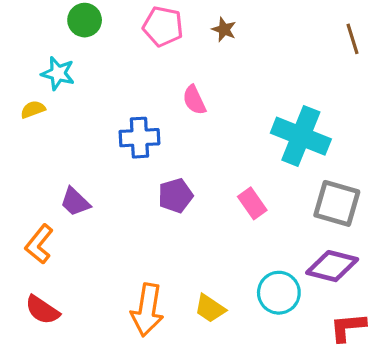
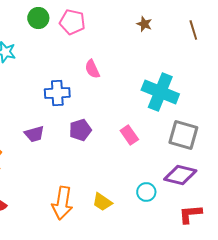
green circle: (85, 20) -> (38, 18), moved
brown star: (224, 29) -> (144, 24), moved
purple trapezoid: (75, 202) -> (34, 134), moved, turned -60
cyan circle: (279, 293) -> (146, 192), size x0.7

